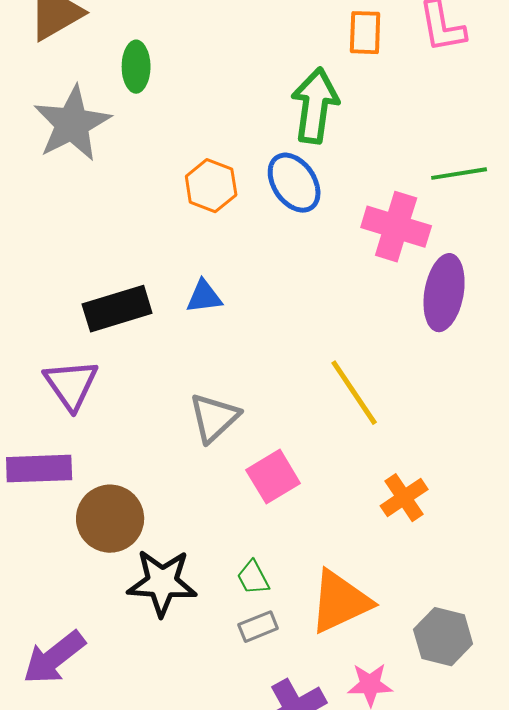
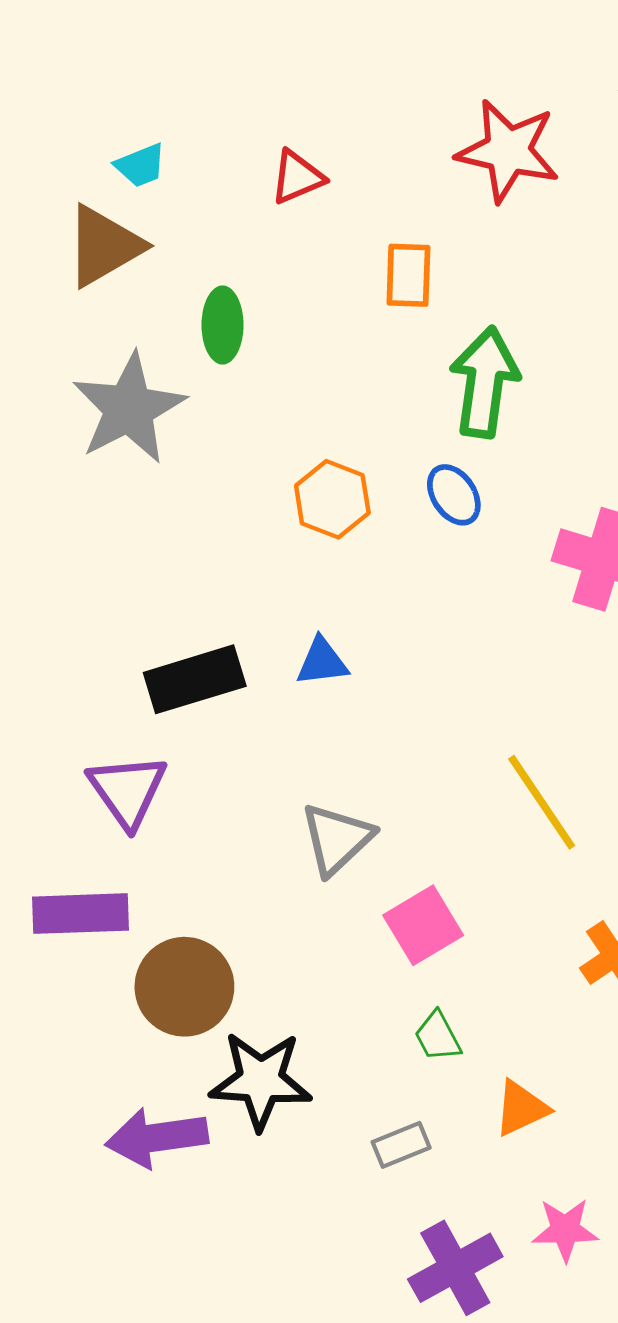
orange rectangle: (365, 33) -> (408, 275), moved
blue ellipse: (294, 183) -> (454, 495), size x0.7
green trapezoid: (253, 578) -> (438, 1037), moved
orange triangle: (340, 602) -> (521, 1108), size x0.6
purple arrow: (54, 658) -> (157, 1138), moved, turned 30

